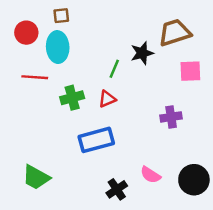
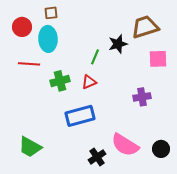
pink semicircle: (151, 175) -> (125, 145), size x1.6
black circle: (194, 180) -> (161, 149), size x0.7

